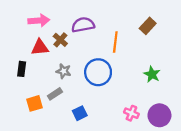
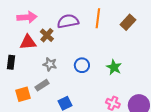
orange line: (115, 42) -> (98, 18), moved
blue circle: (98, 72) -> (82, 65), size x0.6
green star: (152, 74) -> (114, 67), moved

